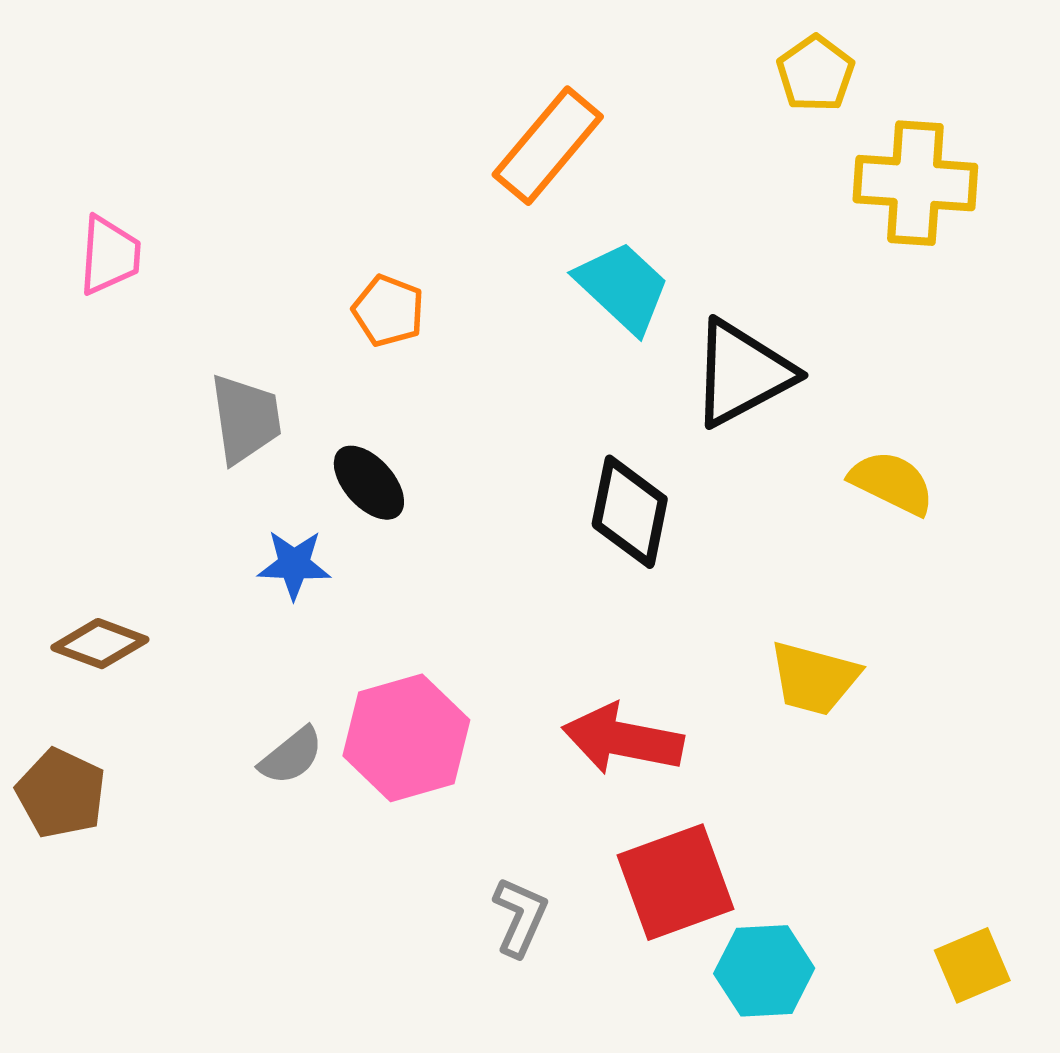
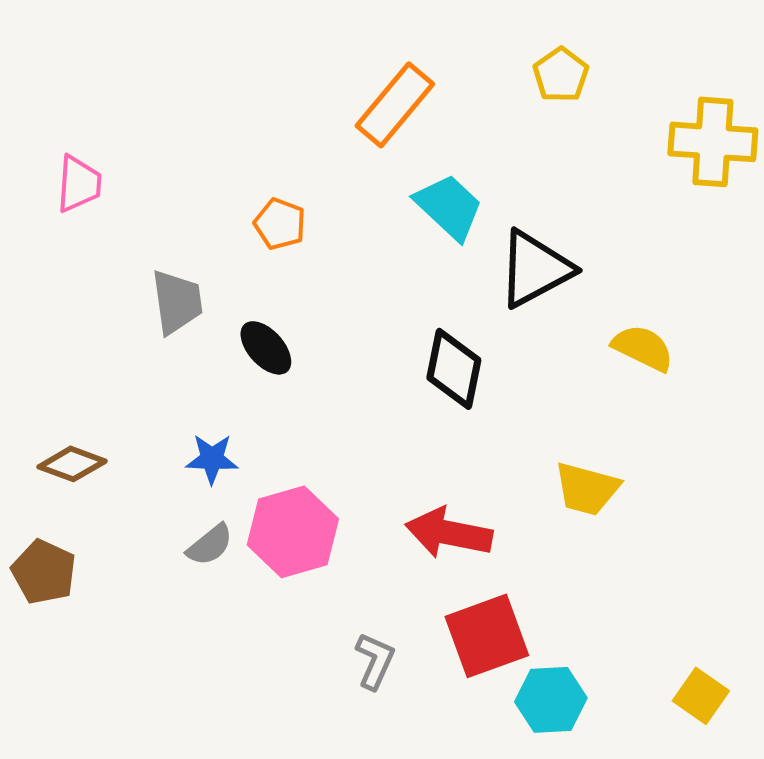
yellow pentagon: (816, 74) -> (561, 75), moved
yellow cross: (915, 183) -> (713, 142), moved
blue star: (294, 565) -> (212, 459), moved
yellow square: (972, 965) -> (701, 696), turned -32

